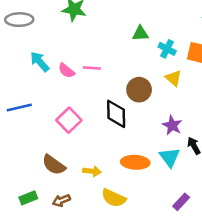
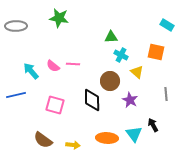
cyan cross: (167, 49) -> (121, 55), moved
cyan arrow: (40, 62) -> (31, 71), moved
pink square: (69, 120) -> (55, 105), turned -30
purple star: (172, 125) -> (130, 100), moved

